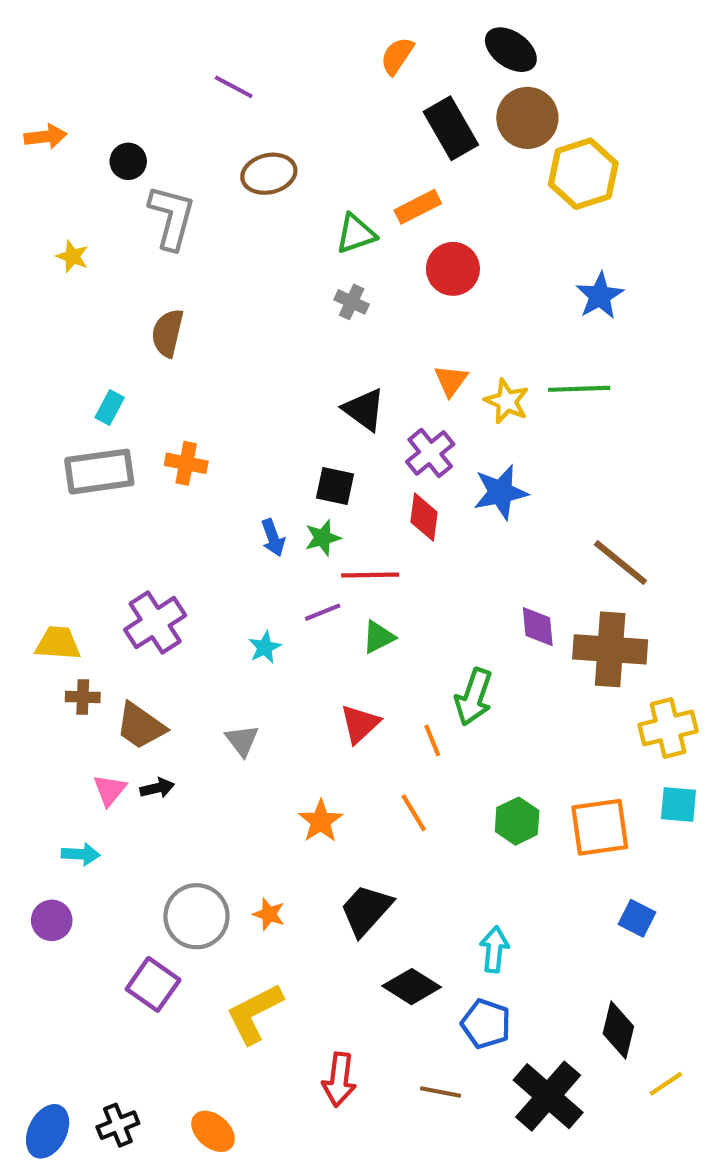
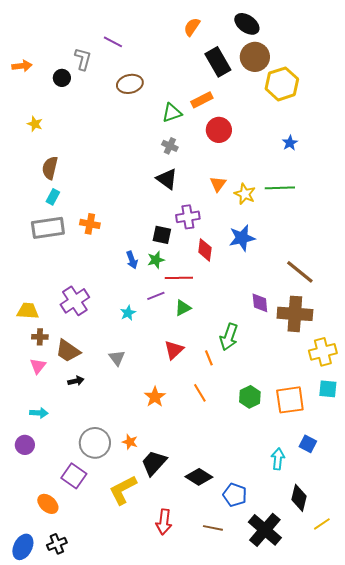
gray L-shape: (172, 217) -> (83, 59), moved, size x0.7
blue star: (600, 296) -> (290, 143), size x0.7
brown semicircle: (168, 333) -> (50, 168), moved
black triangle: (364, 410) -> (167, 179), moved
purple cross: (430, 453) -> (188, 217), moved, turned 30
pink triangle: (110, 790) -> (38, 366), moved
black trapezoid: (366, 910) -> (154, 463), moved
cyan arrow: (494, 949) -> (278, 459), moved
orange ellipse: (213, 1131) -> (48, 504), moved

